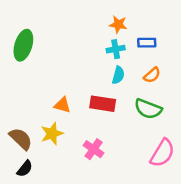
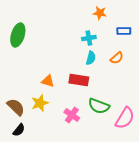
orange star: (118, 24) -> (100, 13), moved
blue rectangle: (147, 43) -> (124, 31), moved
green semicircle: (148, 109) -> (99, 106), moved

